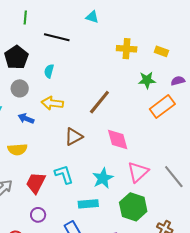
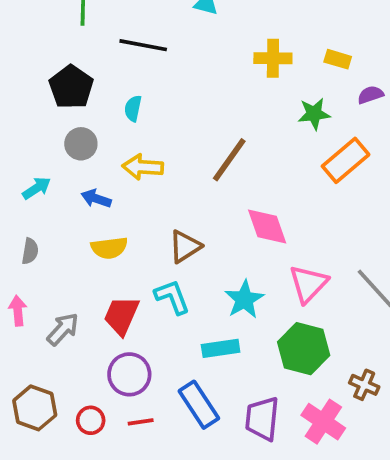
purple semicircle: (178, 81) -> (371, 95), moved
brown triangle: (74, 137) -> (185, 247), moved
yellow semicircle: (17, 149) -> (109, 248), moved
purple circle: (38, 215) -> (129, 374), size x1.5

